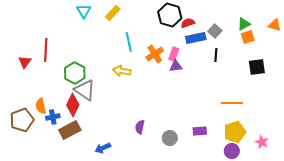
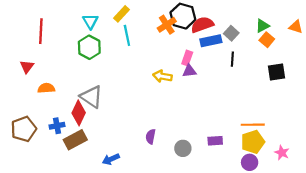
cyan triangle: (84, 11) -> (90, 21), moved
red semicircle: (188, 23) -> (202, 25), size x1.5
orange square: (248, 37) -> (267, 40), turned -32
cyan line: (129, 42) -> (127, 35), moved
red line: (46, 50) -> (41, 31), moved
orange cross: (155, 54) -> (167, 25), moved
yellow arrow: (122, 71) -> (162, 76), moved
green hexagon: (75, 73) -> (89, 47), moved
orange line: (232, 103) -> (253, 125), moved
orange semicircle: (41, 106) -> (46, 88), moved, turned 98

